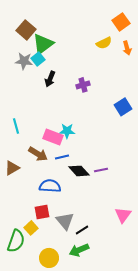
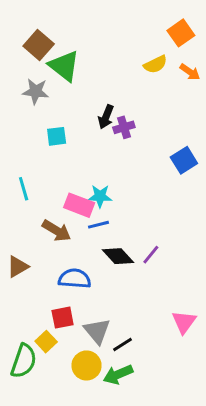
green triangle: (43, 44) -> (64, 66), turned -45
orange arrow: (127, 48) -> (190, 72), turned -40
cyan square: (38, 59) -> (57, 136), moved, turned 32
black arrow: (50, 79) -> (106, 117), moved
blue line: (62, 157) -> (99, 225), moved
brown triangle: (12, 168) -> (18, 267), moved
purple line: (101, 170) -> (151, 255), turned -40
yellow circle: (49, 258) -> (87, 365), moved

